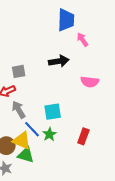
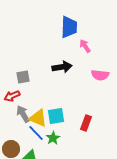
pink semicircle: (90, 82) -> (100, 75), moved
red rectangle: (83, 136) -> (86, 123), moved
yellow triangle: (22, 141) -> (38, 118), moved

